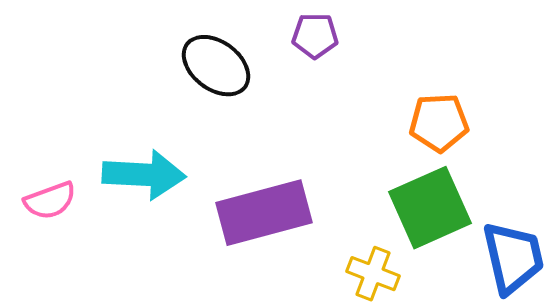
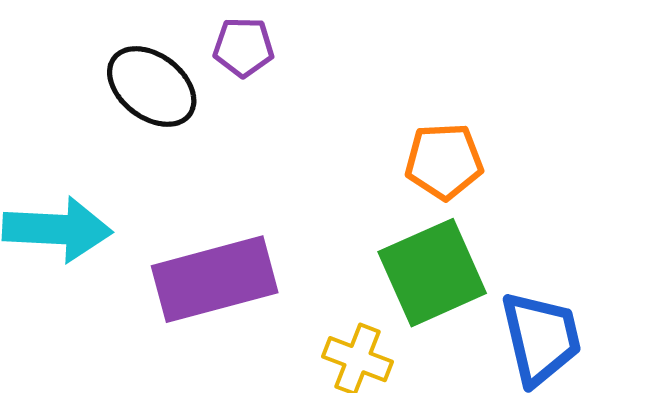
purple pentagon: (315, 36) -> (243, 47), moved

